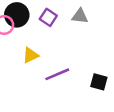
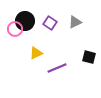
gray triangle: (80, 16) -> (75, 22), turned -32
black square: (99, 82) -> (89, 57), moved

